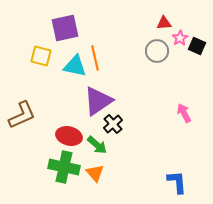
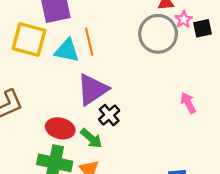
black square: (197, 46) -> (203, 28), turned -36
gray circle: (157, 51) -> (158, 34), size x1.5
yellow square: (41, 56) -> (29, 39), size x1.5

